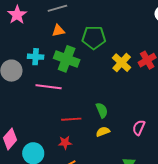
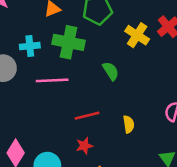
green semicircle: (102, 110) -> (111, 71), moved
yellow semicircle: (103, 132) -> (129, 124), turned 112

